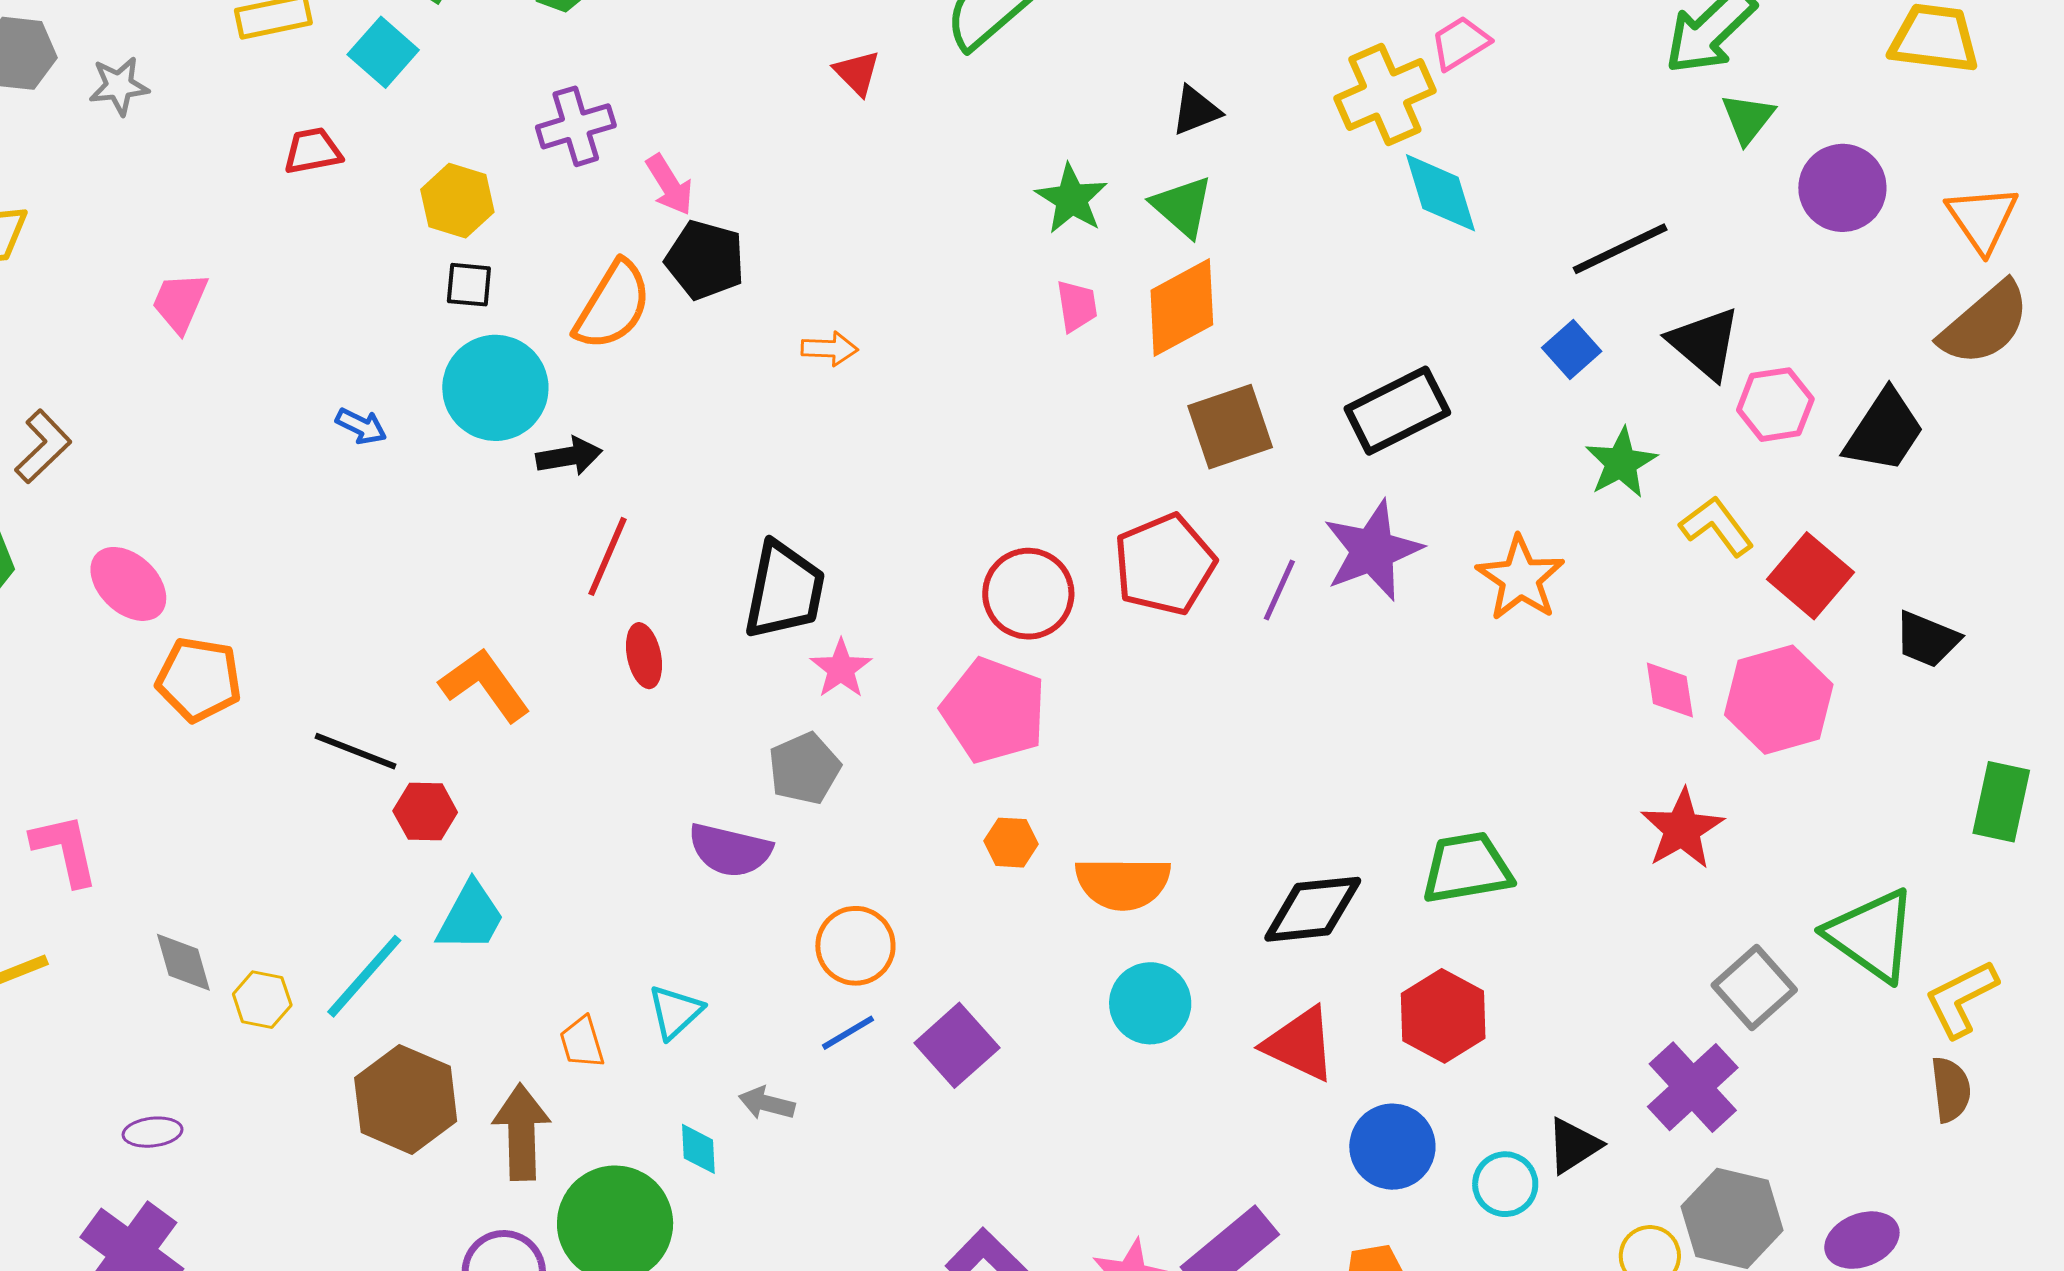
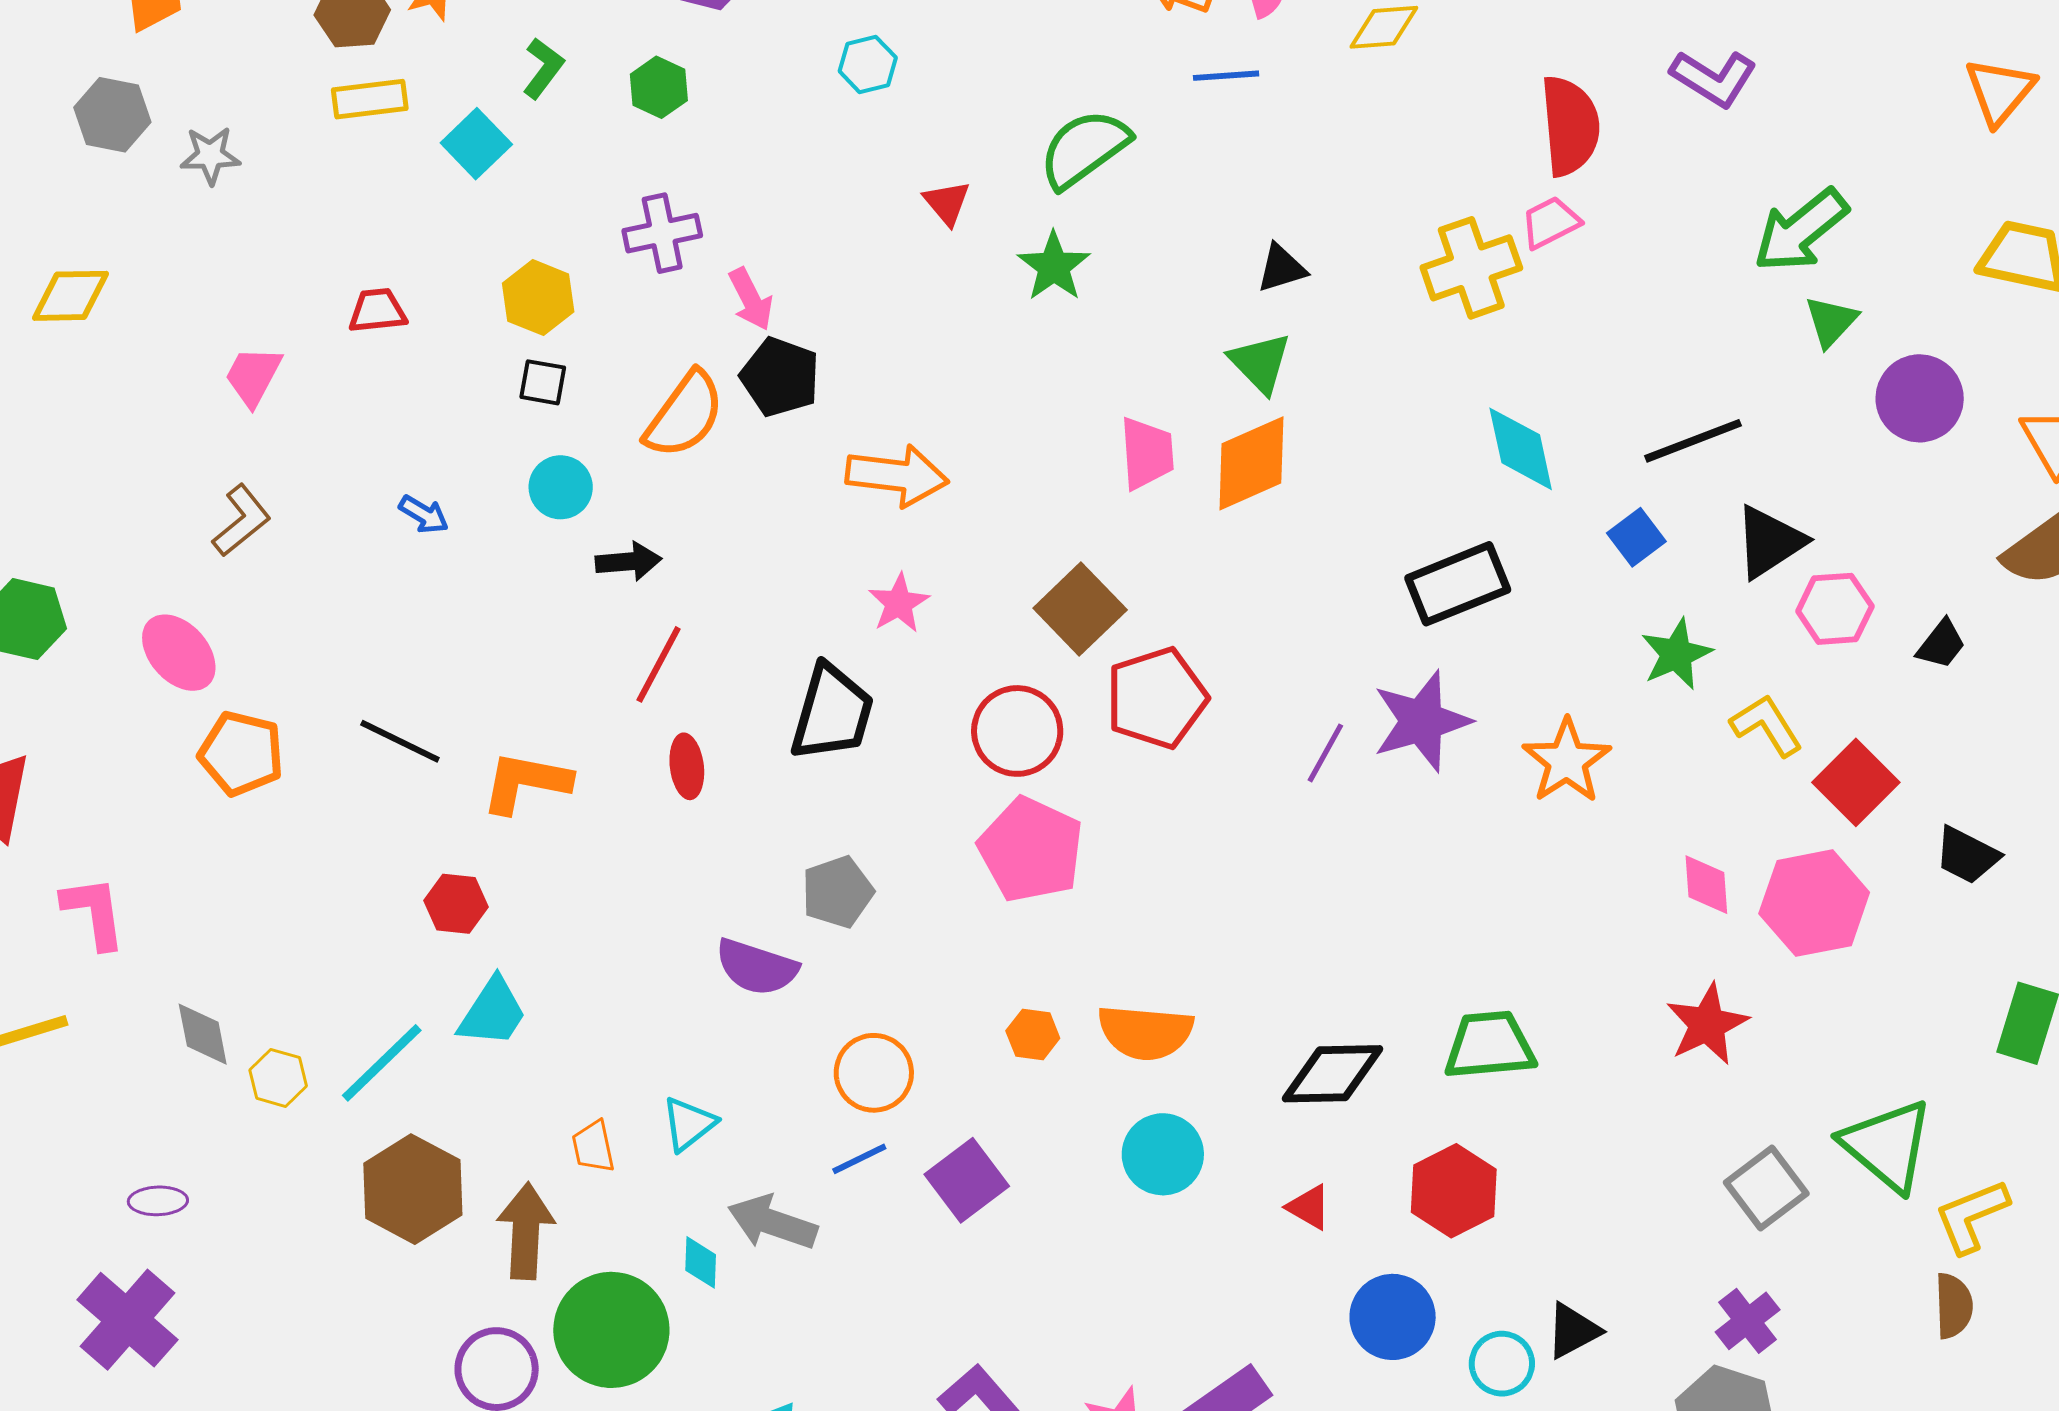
red trapezoid: (313, 151) -> (377, 311), moved
cyan diamond: (1440, 193) -> (1521, 449), moved
green star: (1071, 199) -> (1054, 266), moved
pink trapezoid: (1077, 306) -> (1147, 453), size x1.4
black triangle: (1705, 343) -> (1770, 542), turned 42
orange arrow: (830, 349) -> (897, 476), size x1.8
cyan circle: (495, 388) -> (561, 487), size x0.6
brown square: (1230, 427) -> (1080, 609), moved, turned -30
black trapezoid: (1884, 431) -> (1941, 644), size x0.6
brown L-shape: (43, 446) -> (242, 521), moved
red pentagon: (1164, 564) -> (1157, 698), moved
red circle: (1028, 594) -> (1017, 731), moved
pink star: (841, 669) -> (899, 603), moved
orange L-shape: (485, 685) -> (526, 782), turned -48
black line: (355, 751) -> (400, 741), moved
orange hexagon: (1011, 843) -> (1033, 1034), moved
red triangle: (1300, 1044) -> (1309, 1207), size x0.6
purple cross: (1693, 1087) -> (1748, 1321), moved, size x0.7
gray arrow: (767, 1103) -> (772, 1223), size x1.6

